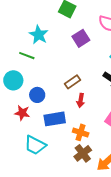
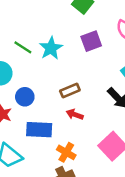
cyan star: (39, 35) -> (51, 48), moved
red arrow: (81, 100) -> (75, 114), turned 88

